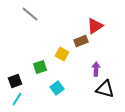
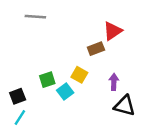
gray line: (30, 14) -> (35, 17), turned -36
yellow square: (62, 54) -> (79, 75), moved
cyan square: (57, 88) -> (65, 91), moved

